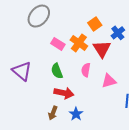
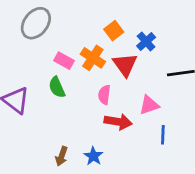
green semicircle: (57, 71) -> (57, 87), moved
pink triangle: (109, 81) -> (149, 105), moved
red arrow: (64, 93) -> (118, 122), moved

